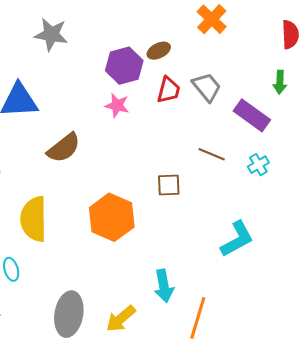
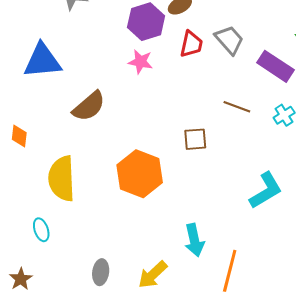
gray ellipse: (69, 314) -> (101, 272), size x0.6

